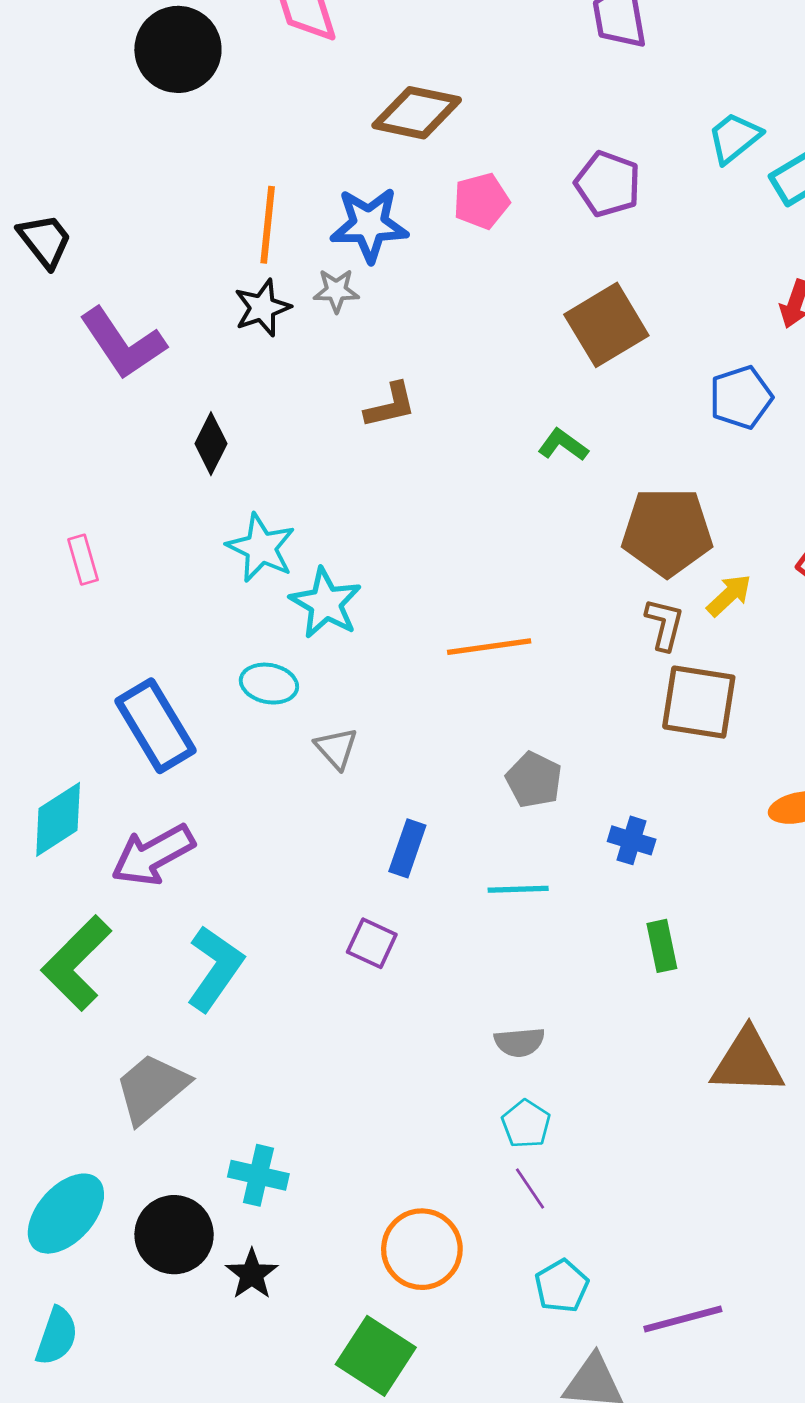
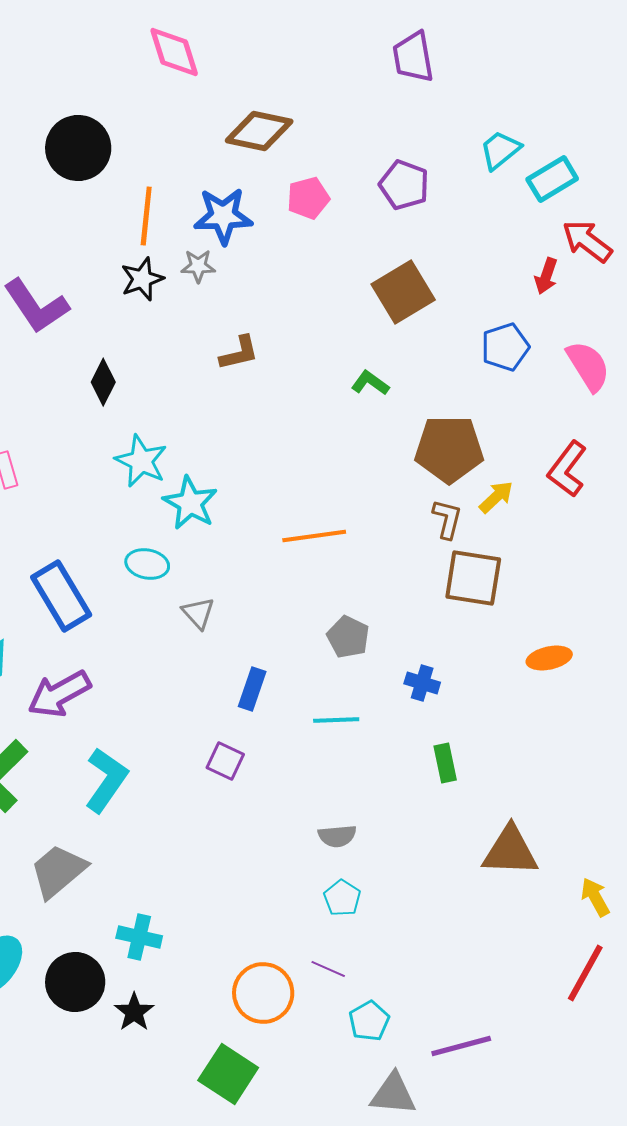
black circle: (178, 49) -> (78, 148), moved
purple line: (530, 1189) -> (328, 969), moved, turned -32

